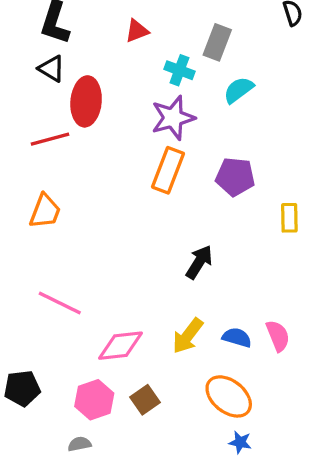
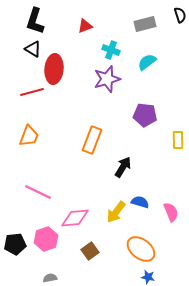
gray rectangle: (217, 42) -> (145, 24), moved, turned 55
orange rectangle: (168, 170) -> (92, 140), moved
blue semicircle: (237, 337) -> (140, 202), moved
pink hexagon: (94, 400) -> (46, 239), moved

